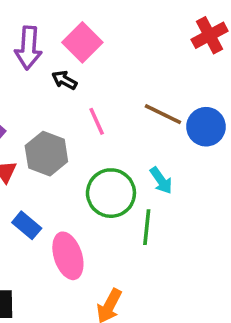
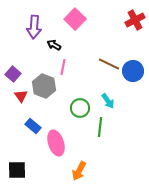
pink square: (82, 42) -> (75, 19), moved
pink line: (97, 121) -> (63, 67), moved, turned 35
green circle: (111, 193) -> (80, 108), size x0.7

